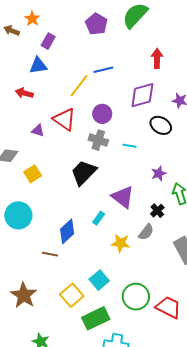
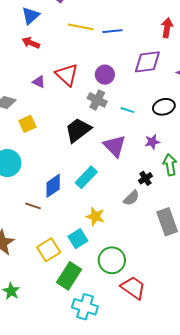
blue triangle: (38, 65) -> (31, 16), moved, turned -42
yellow line: (79, 86) -> (81, 27), moved, turned 55
black ellipse: (161, 125) -> (164, 107), moved, turned -55
purple triangle: (123, 197) -> (115, 146), moved
cyan rectangle: (99, 218) -> (86, 177), size x1.6
yellow star: (121, 243) -> (95, 216), moved
red trapezoid: (168, 307) -> (133, 288), moved
green rectangle: (96, 318) -> (69, 276), turned -40

